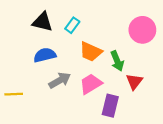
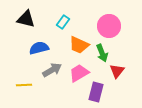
black triangle: (42, 22) -> (26, 19), moved
pink circle: (142, 30) -> (109, 26), moved
yellow line: (14, 94) -> (24, 85), moved

